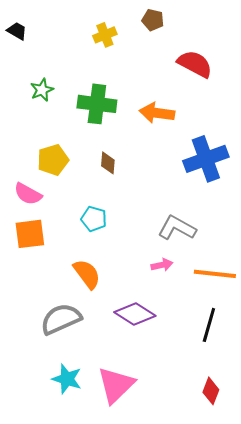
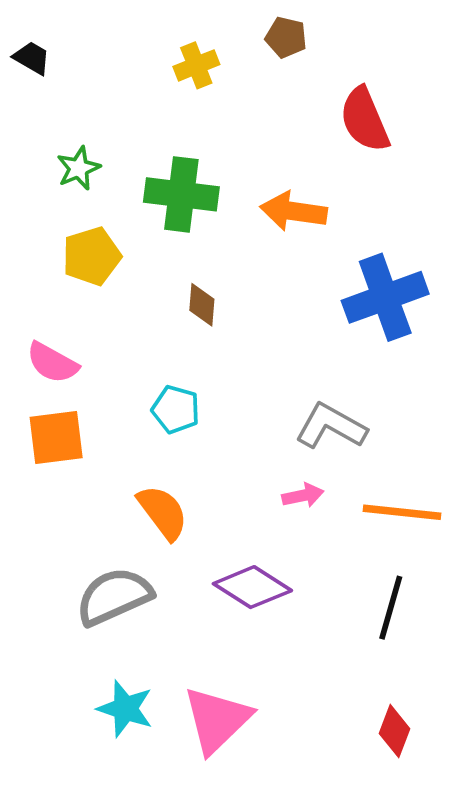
red semicircle: (195, 64) -> (365, 120), turned -141
yellow pentagon: (53, 160) -> (92, 256), moved

